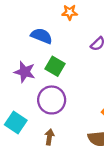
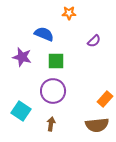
green square: (55, 66) -> (56, 61), turned -30
purple star: (25, 72) -> (22, 57), moved

